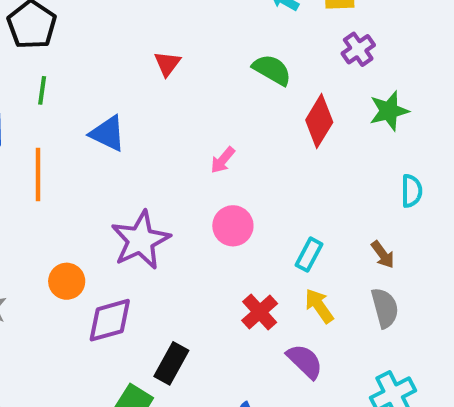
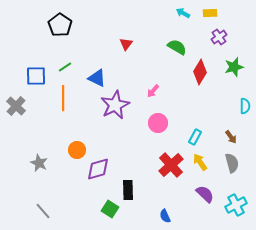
green line: (42, 90) -> (65, 67), moved, turned 48
purple star: (141, 240) -> (115, 105), moved
red cross: (260, 312) -> (171, 165), size x1.4
purple semicircle: (305, 361) -> (205, 194), moved
black rectangle: (171, 363) -> (128, 190), turned -30

